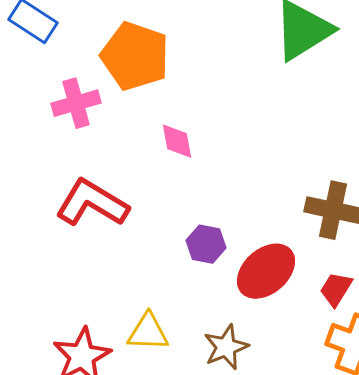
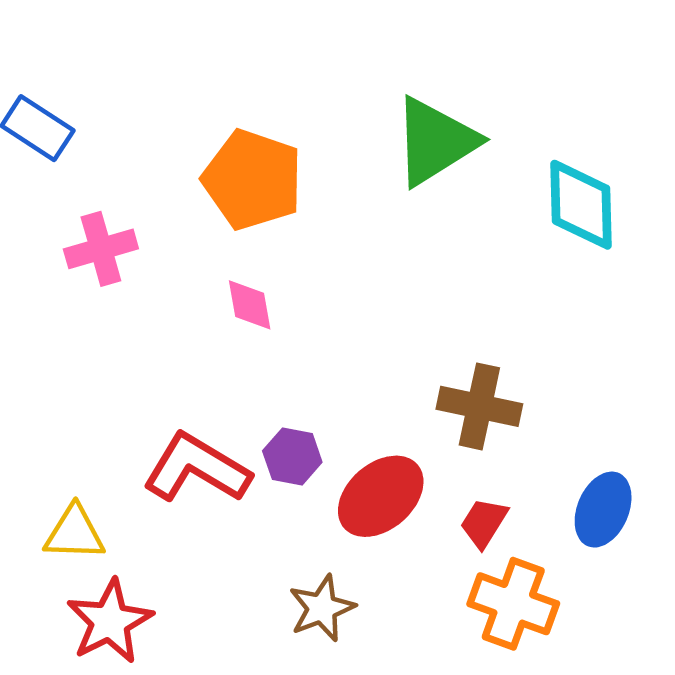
orange pentagon: (135, 56) -> (253, 180), moved
red L-shape: (92, 203) -> (197, 468), moved
yellow triangle: (148, 332) -> (74, 533), moved

